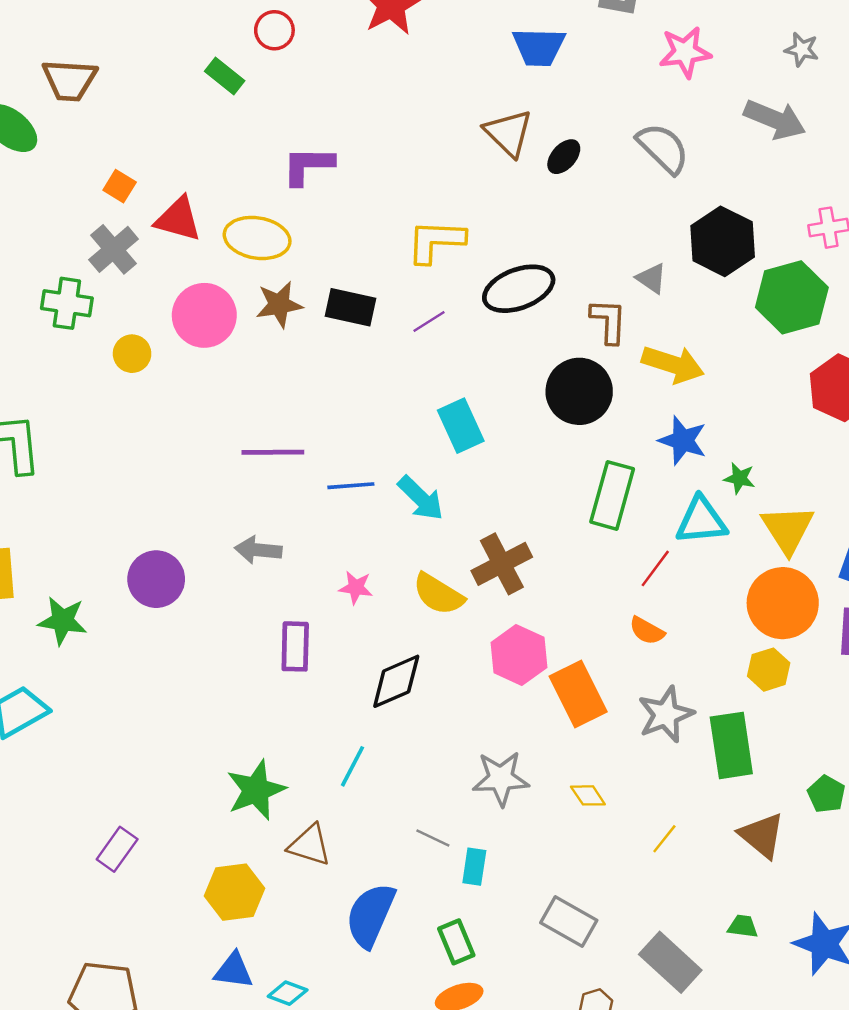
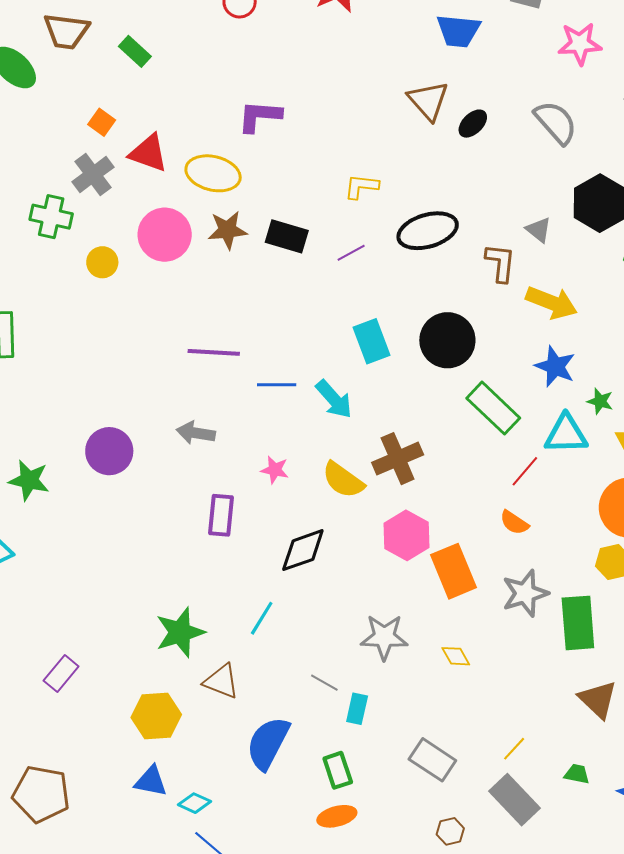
green rectangle: (225, 76) -> (135, 51), moved
yellow L-shape: (436, 241) -> (361, 186), size x0.7
black circle: (579, 391) -> (447, 340), moved
green rectangle: (612, 495) -> (493, 408), turned -66
yellow line: (664, 839) -> (514, 749), moved

